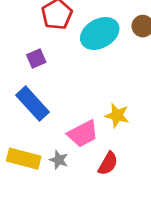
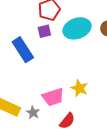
purple square: (36, 59) -> (44, 31), moved
blue rectangle: (33, 104) -> (23, 50), moved

